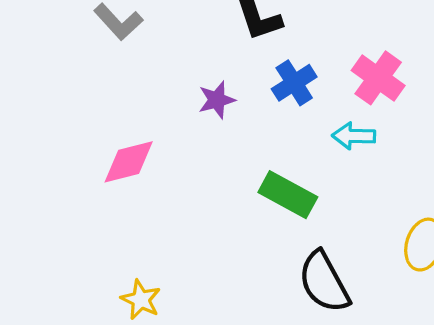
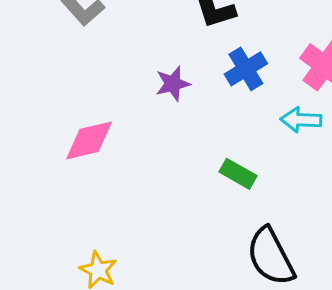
green rectangle: (288, 195) -> (238, 174), size x0.7

